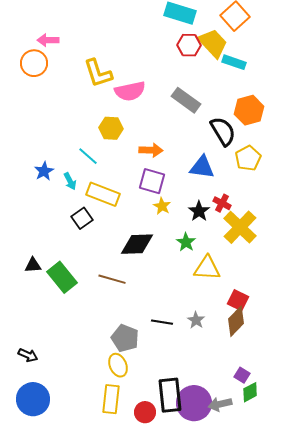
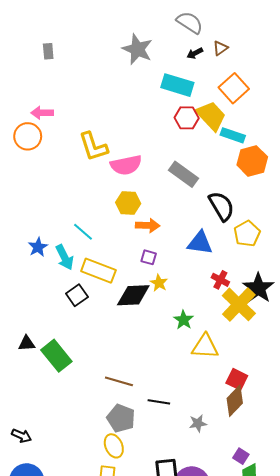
orange hexagon: (249, 110) -> (252, 161), moved
yellow hexagon: (111, 128) -> (128, 203), moved
cyan arrow: (70, 181) -> (65, 257), size x1.4
purple square: (152, 181) -> (149, 257), size x0.6
black star: (199, 211) -> (258, 288), moved, size x1.4
black diamond: (137, 244) -> (133, 295), moved
brown line: (112, 279) -> (119, 381), moved
gray star: (196, 320) -> (198, 423), moved, turned 30

